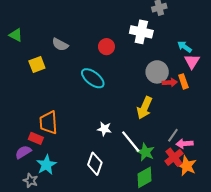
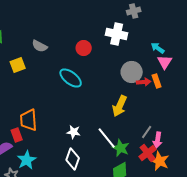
white star: (104, 129) -> (74, 132), moved
red rectangle: (36, 138) -> (17, 135), turned 48
pink arrow: (184, 144) -> (158, 140), turned -77

